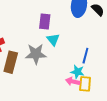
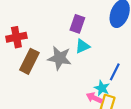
cyan triangle: (53, 40) -> (82, 46), turned 32

